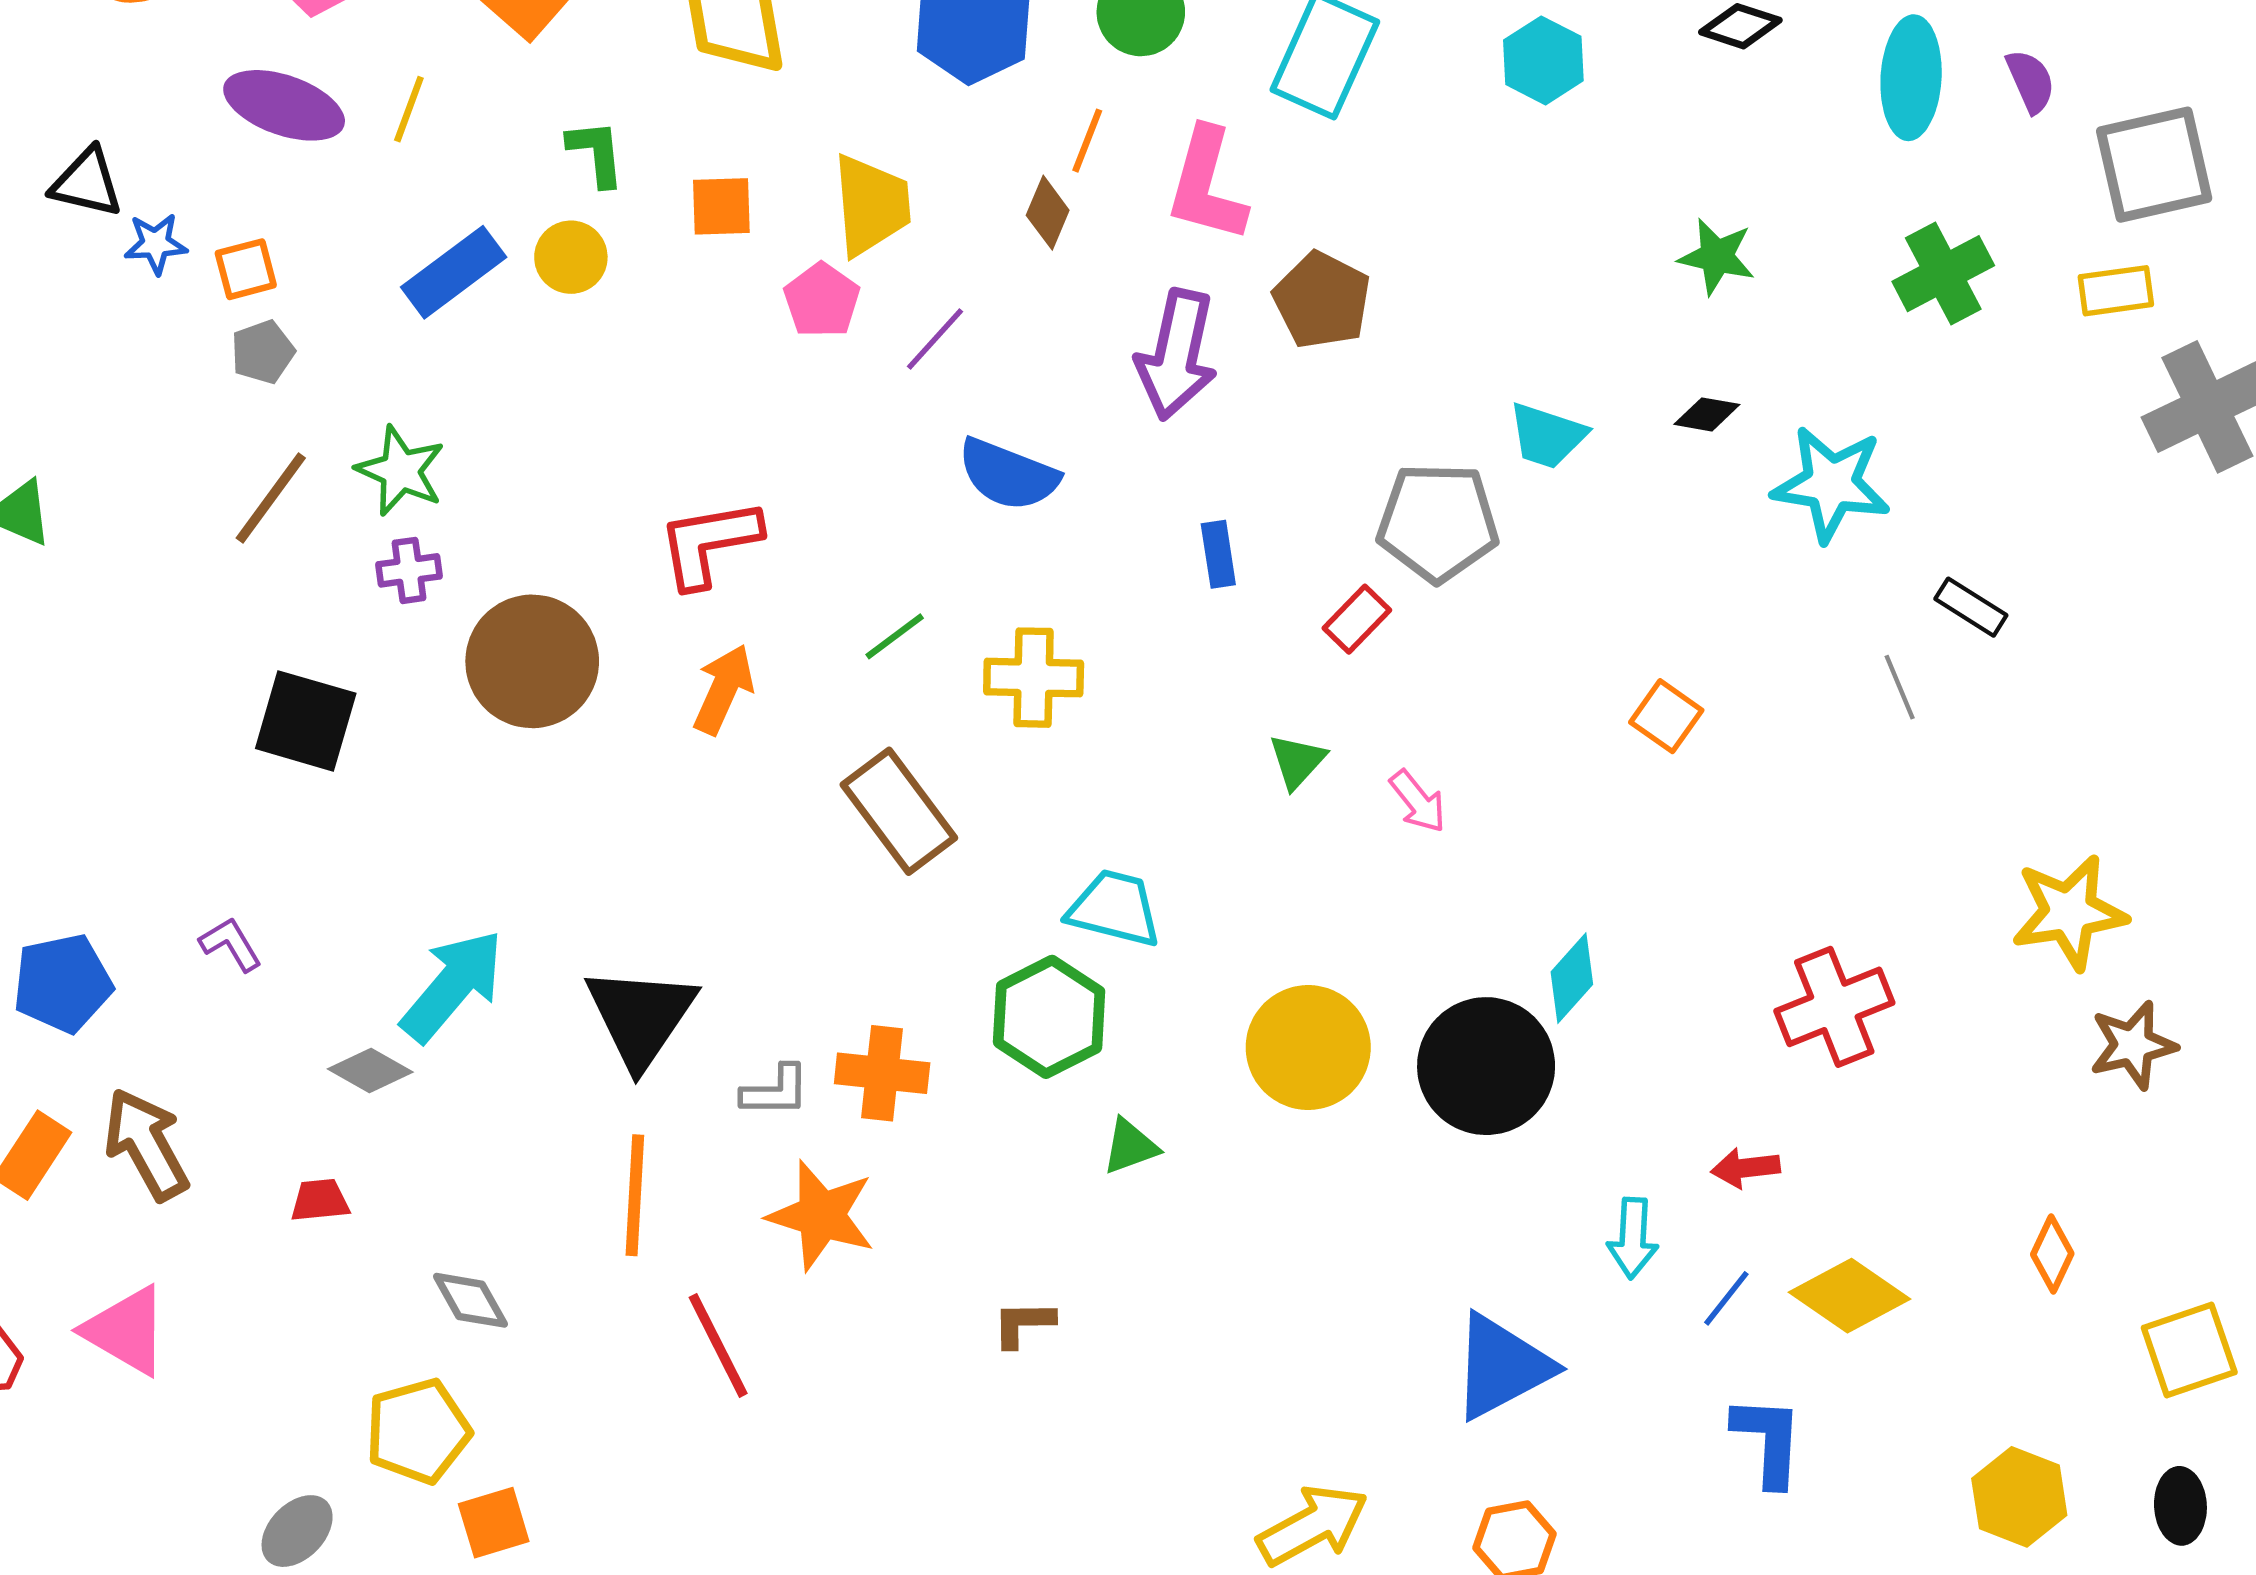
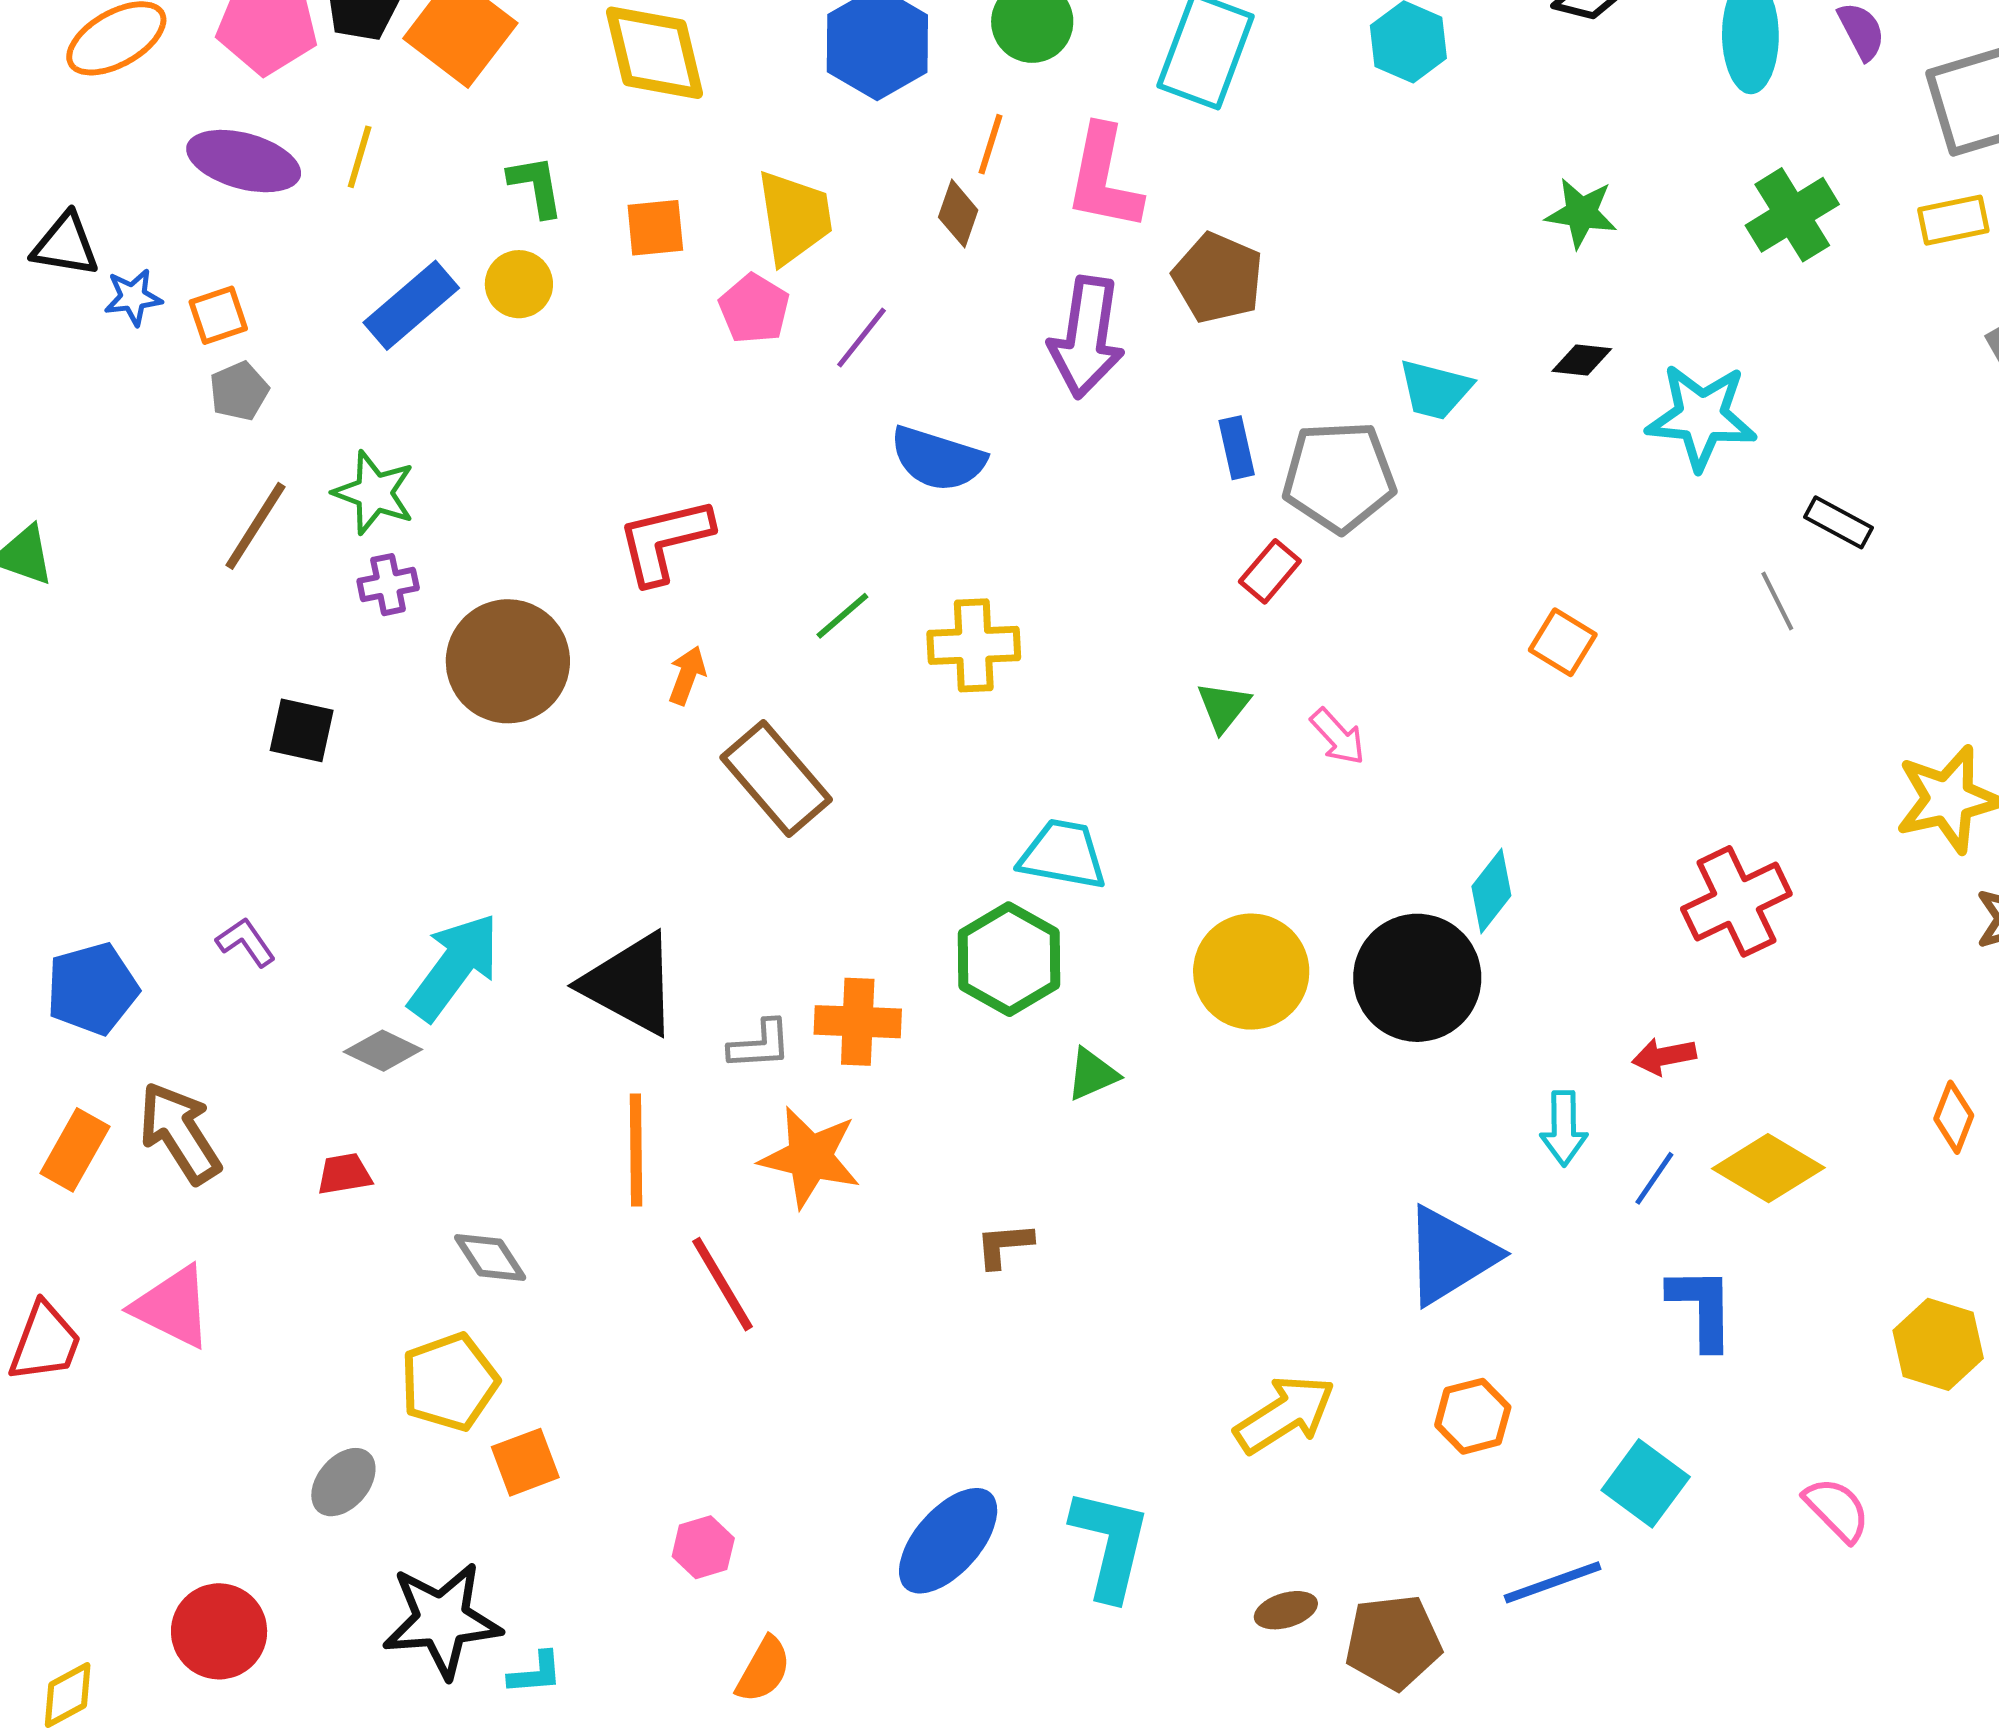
blue rectangle: (1218, 554) -> (1237, 448), moved
orange arrow: (724, 689) -> (687, 675), size x0.7
black square: (306, 721) -> (302, 730), size x0.7
brown rectangle: (899, 811) -> (776, 778), moved
black triangle: (641, 1017) -> (630, 984), turned -32

